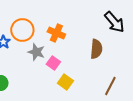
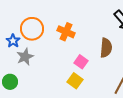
gray star: (36, 52) -> (25, 57), moved, turned 30
pink square: (53, 63) -> (81, 62), moved

